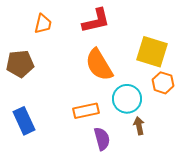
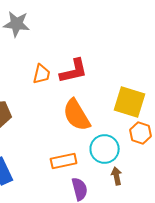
orange trapezoid: (43, 24) -> (42, 74), moved

